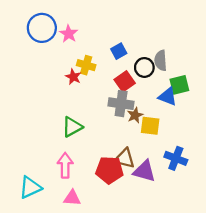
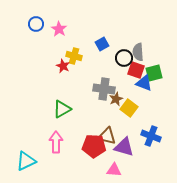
blue circle: (42, 28) -> (36, 24), size x0.6
red square: (125, 81) -> (136, 70), moved, turned -36
yellow square: (150, 126) -> (129, 108), turned 30
pink triangle: (72, 198) -> (114, 170), moved

